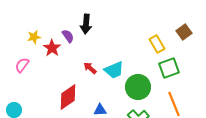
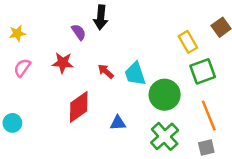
yellow star: (34, 37) -> (17, 33), moved
red star: (52, 48) -> (63, 63), moved, turned -30
cyan trapezoid: (114, 70) -> (135, 74), turned 95

